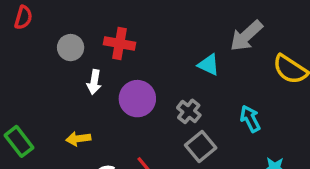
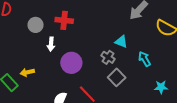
cyan triangle: (209, 65) -> (121, 42), moved
purple circle: (137, 99) -> (71, 63), moved
yellow arrow: (78, 139) -> (27, 72), moved

